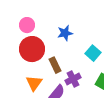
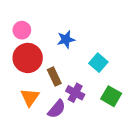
purple cross: (73, 79) -> (75, 93), turned -35

